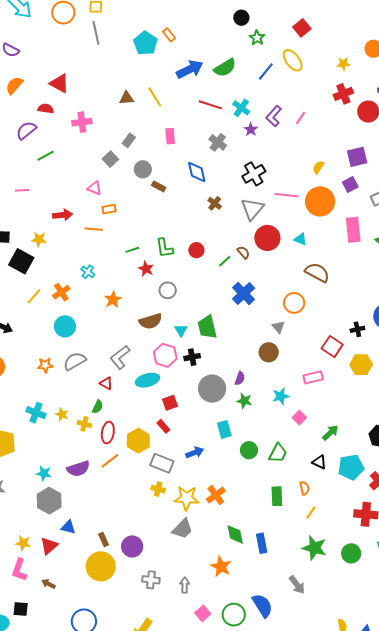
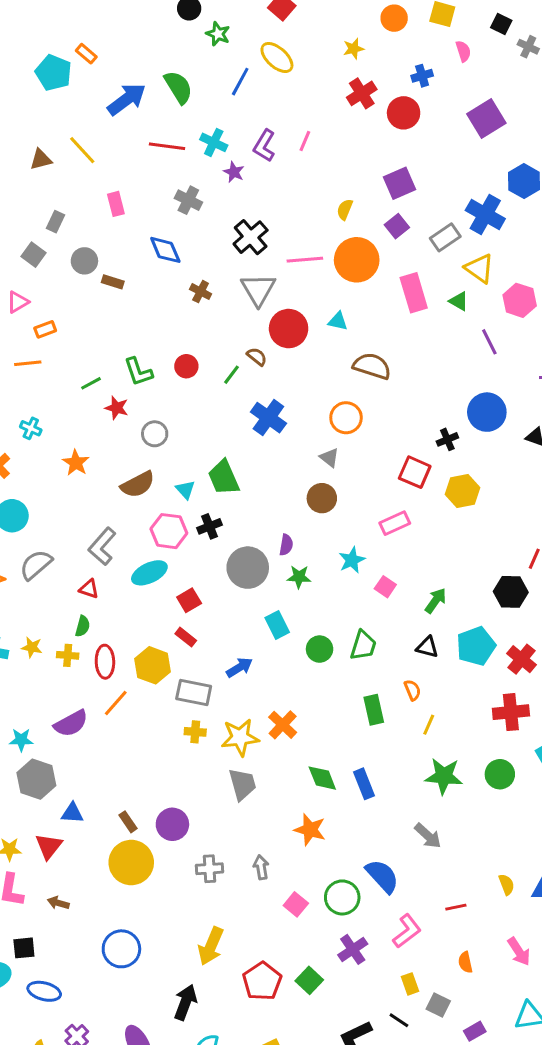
green semicircle: (225, 68) -> (178, 87), turned -80
pink triangle: (94, 188) -> (18, 302), turned -42
gray trapezoid: (182, 529) -> (242, 784), turned -50

